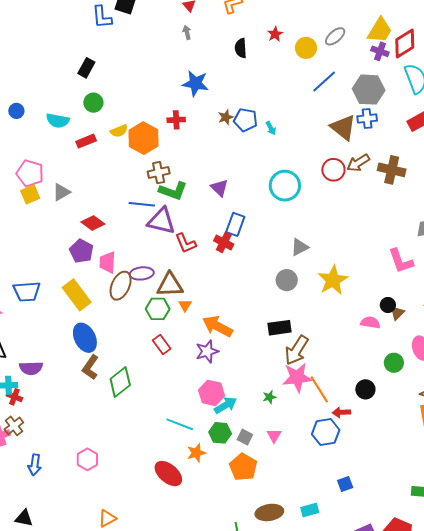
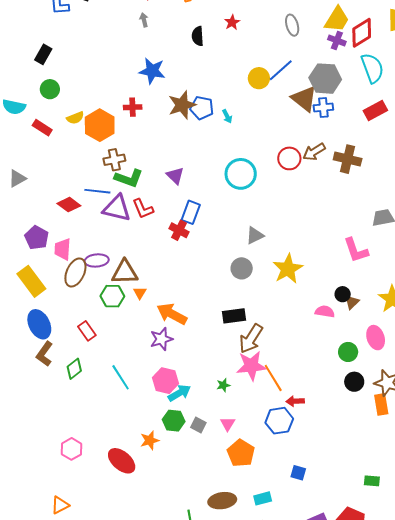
gray ellipse: (335, 36) -> (292, 25), turned -65
yellow circle: (306, 48) -> (259, 78), moved
brown star: (226, 117) -> (182, 105), size x1.8
brown triangle: (343, 127) -> (304, 99), moved
red rectangle: (86, 141) -> (42, 128), turned 54
red diamond: (93, 223) -> (69, 205), moved
red L-shape: (186, 243) -> (143, 209), moved
red rectangle: (162, 344) -> (87, 331), moved
green diamond: (120, 382) -> (74, 369), size x0.7
black circle: (365, 389) -> (354, 382), moved
cyan line: (180, 424) -> (121, 377), moved, turned 36
pink hexagon: (87, 459) -> (72, 449), moved
orange pentagon: (243, 467) -> (241, 453), moved
blue square: (345, 484) -> (298, 473), turned 35

